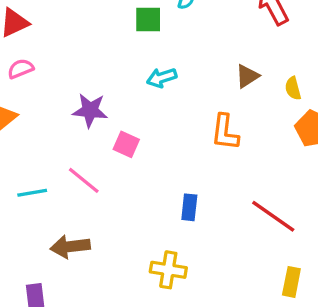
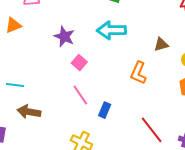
cyan arrow: (162, 78) -> (111, 30), size x1.6
pink line: (84, 180) -> (80, 95), moved
cyan line: (32, 193) -> (15, 85), moved

